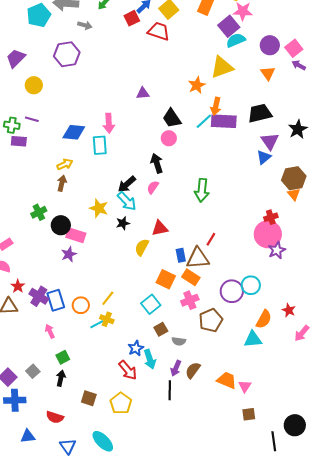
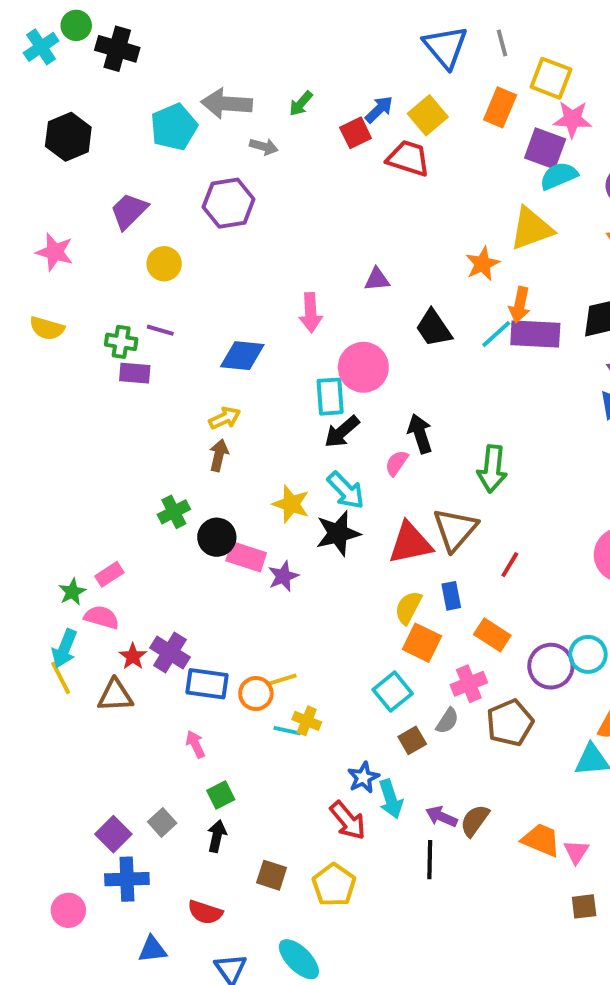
purple square: (229, 26) -> (545, 148), turned -30
pink arrow: (109, 123) -> (311, 313), moved
pink circle: (169, 138) -> (363, 367), moved, size x1.6
cyan rectangle: (100, 145) -> (330, 397), moved
black arrow: (157, 163) -> (420, 434), moved
black arrow: (127, 184) -> (342, 432), moved
black star: (123, 223) -> (338, 533), size x1.6
red triangle: (160, 228) -> (410, 543), size x1.4
yellow semicircle: (142, 247) -> (408, 608), moved
purple star: (69, 254) -> (283, 576), moved
brown triangle: (198, 258) -> (455, 529), moved, turned -45
orange rectangle: (191, 277) -> (492, 635), moved
purple cross: (39, 296) -> (170, 652), moved
yellow line: (108, 298) -> (281, 680), moved, turned 35
blue rectangle: (56, 300) -> (207, 684), turned -65
cyan line: (97, 324) -> (287, 731), turned 40
gray semicircle: (179, 341) -> (447, 721), moved, turned -64
purple arrow: (176, 368) -> (441, 817), turned 91

